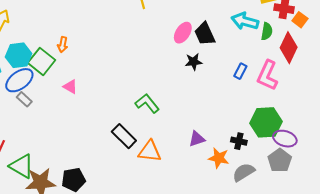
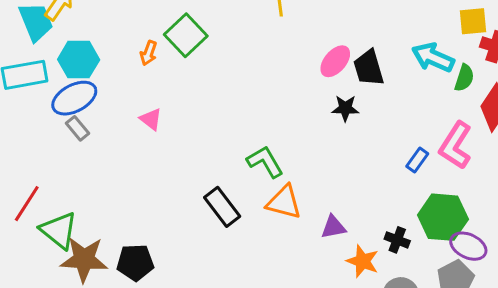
green square: (42, 61) -> (186, 35), moved
blue rectangle: (240, 71) -> (417, 160), moved
orange triangle: (150, 151) -> (284, 202), moved

